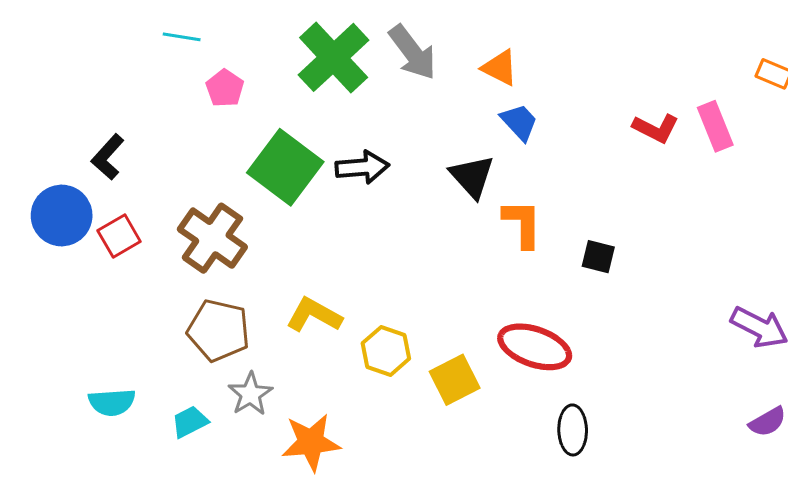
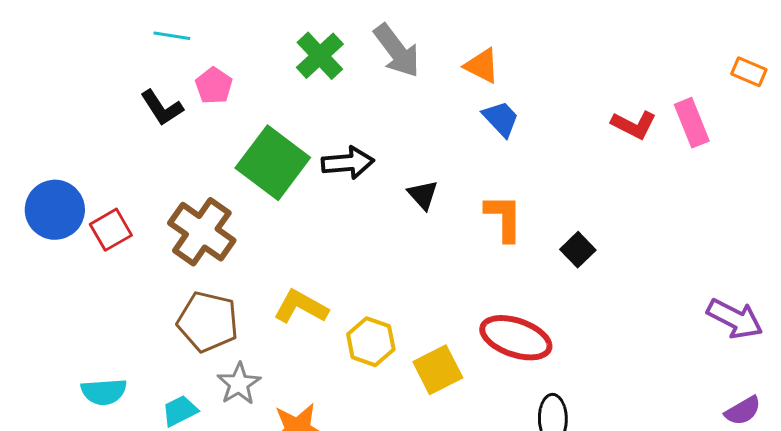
green cross: (334, 57) -> (320, 56), size x0.7
black L-shape: (108, 157) -> (162, 108), moved, turned -75
black triangle: (472, 177) -> (423, 195), moved, size x0.7
black square: (598, 257) -> (578, 250), turned 32

